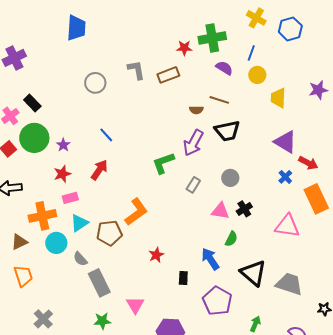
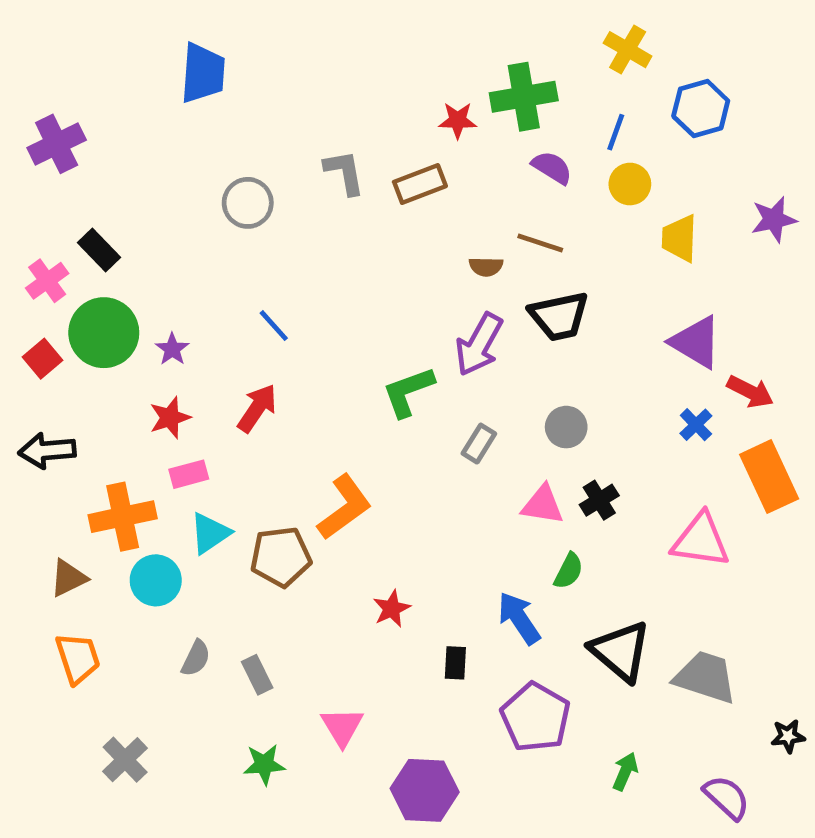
blue hexagon: (290, 29) -> (701, 109), moved
gray semicircle: (80, 259) -> (196, 658), moved, turned -112
gray rectangle: (99, 283) -> (257, 675), size x0.6

